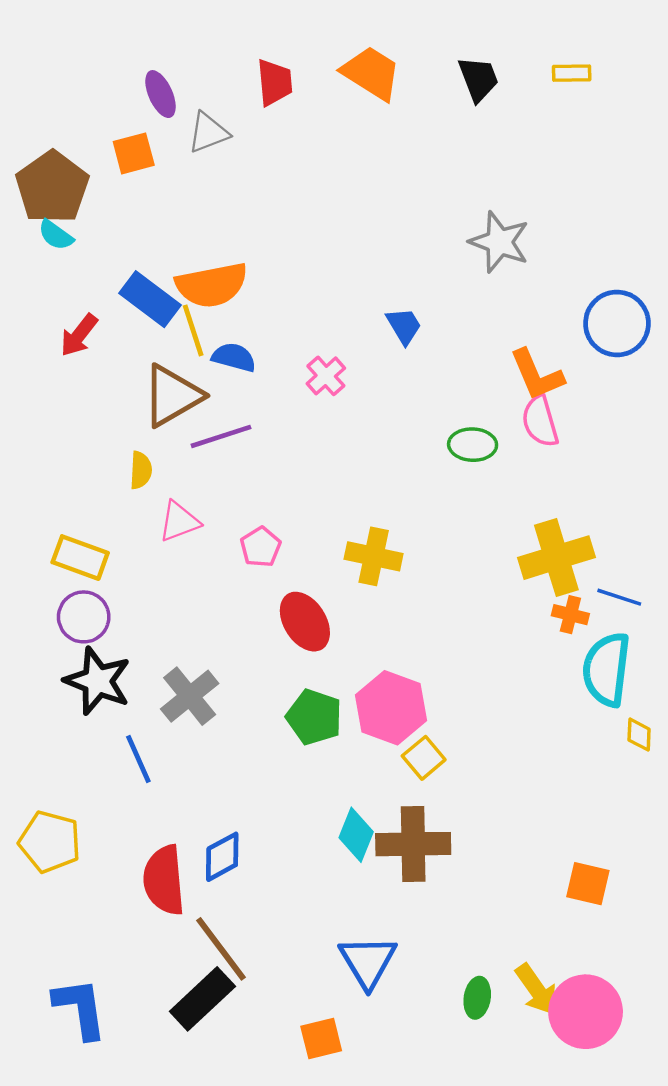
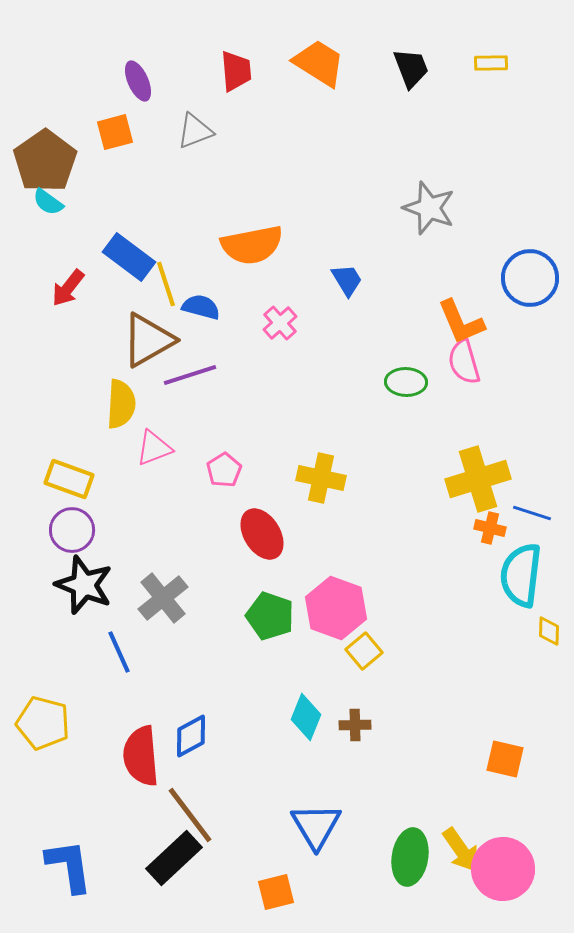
gray triangle: (208, 133) -> (195, 131), moved
orange semicircle: (212, 285) -> (252, 245), moved
yellow semicircle: (141, 470) -> (121, 404), size x1.5
brown cross: (413, 844) -> (355, 725), size x0.5
green ellipse: (477, 998) -> (410, 857), size x1.6

